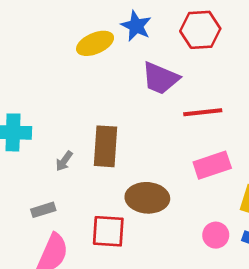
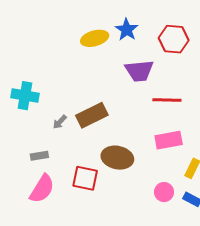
purple trapezoid: (160, 78) -> (139, 71), turned -36
brown rectangle: (106, 146) -> (92, 115), turned 52

